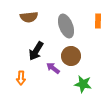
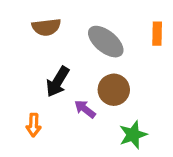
gray ellipse: (66, 26) -> (106, 42), turned -30
green star: (83, 84) -> (133, 135), turned -30

